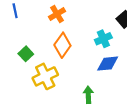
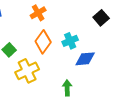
cyan cross: (103, 39) -> (70, 41), moved

